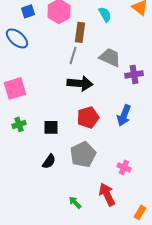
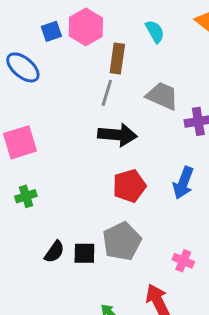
blue square: (28, 11) -> (51, 31), moved
black square: (51, 127) -> (84, 253), moved
black semicircle: (49, 161) -> (54, 252), moved

